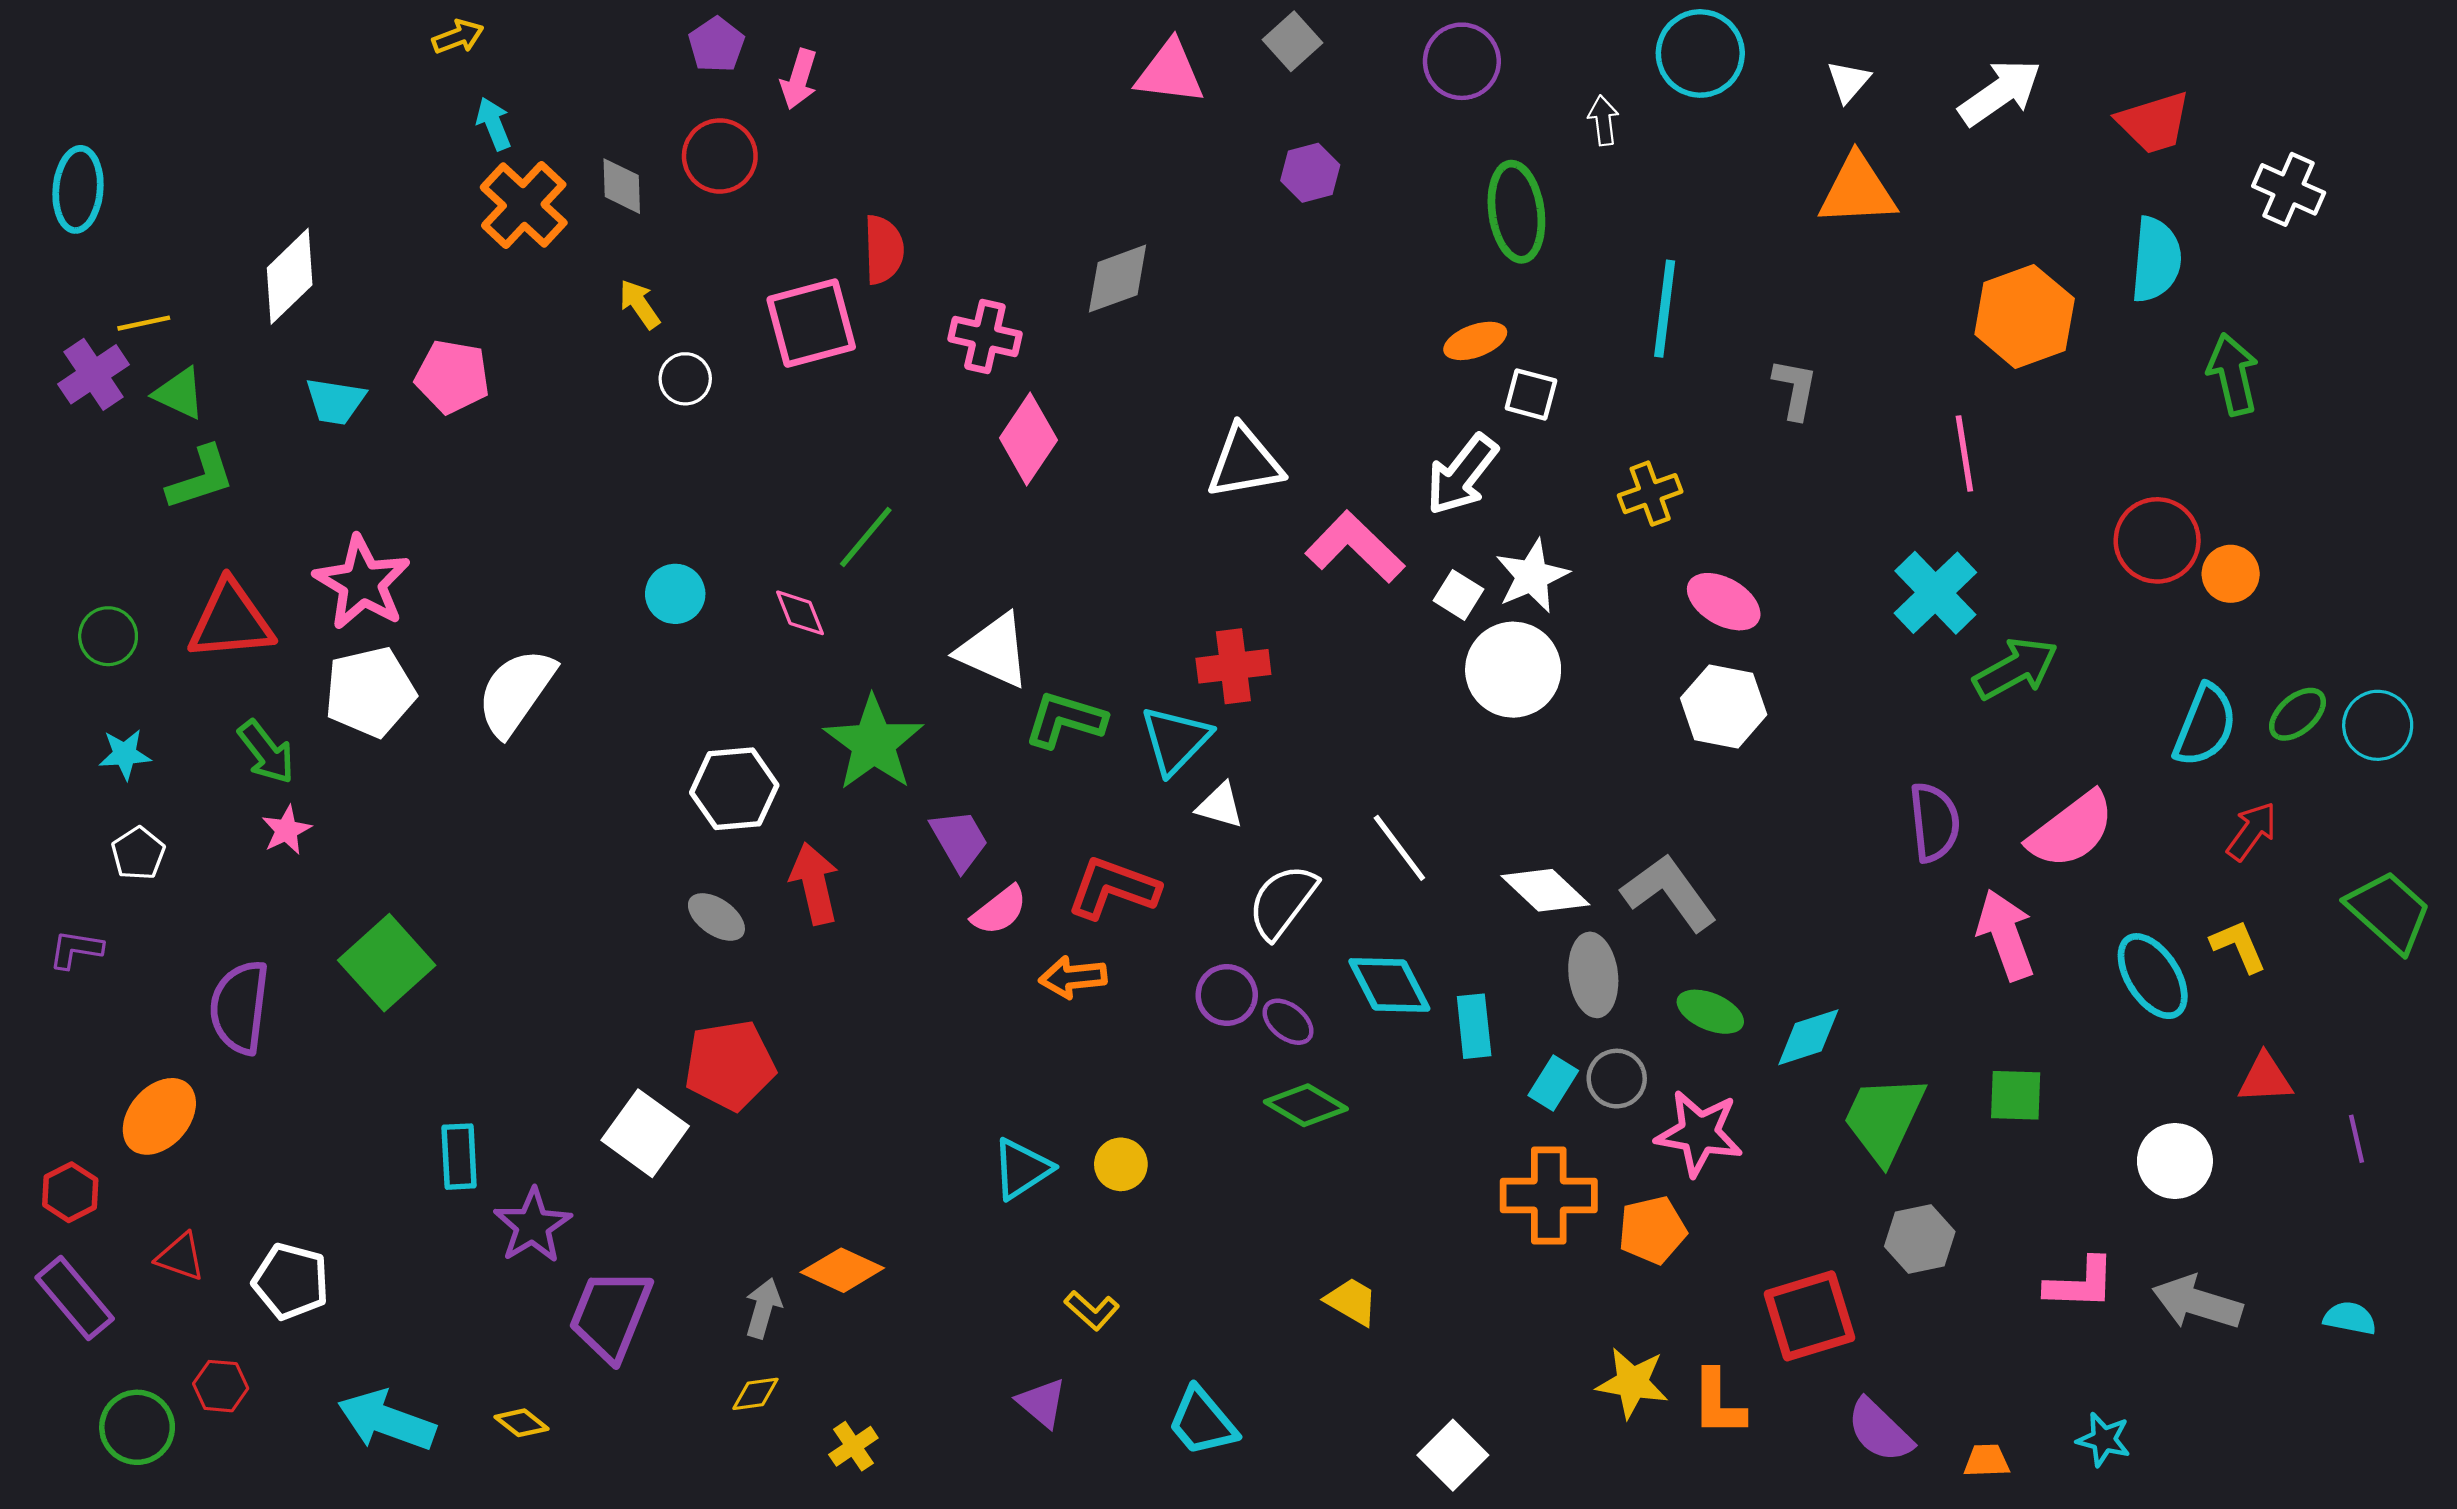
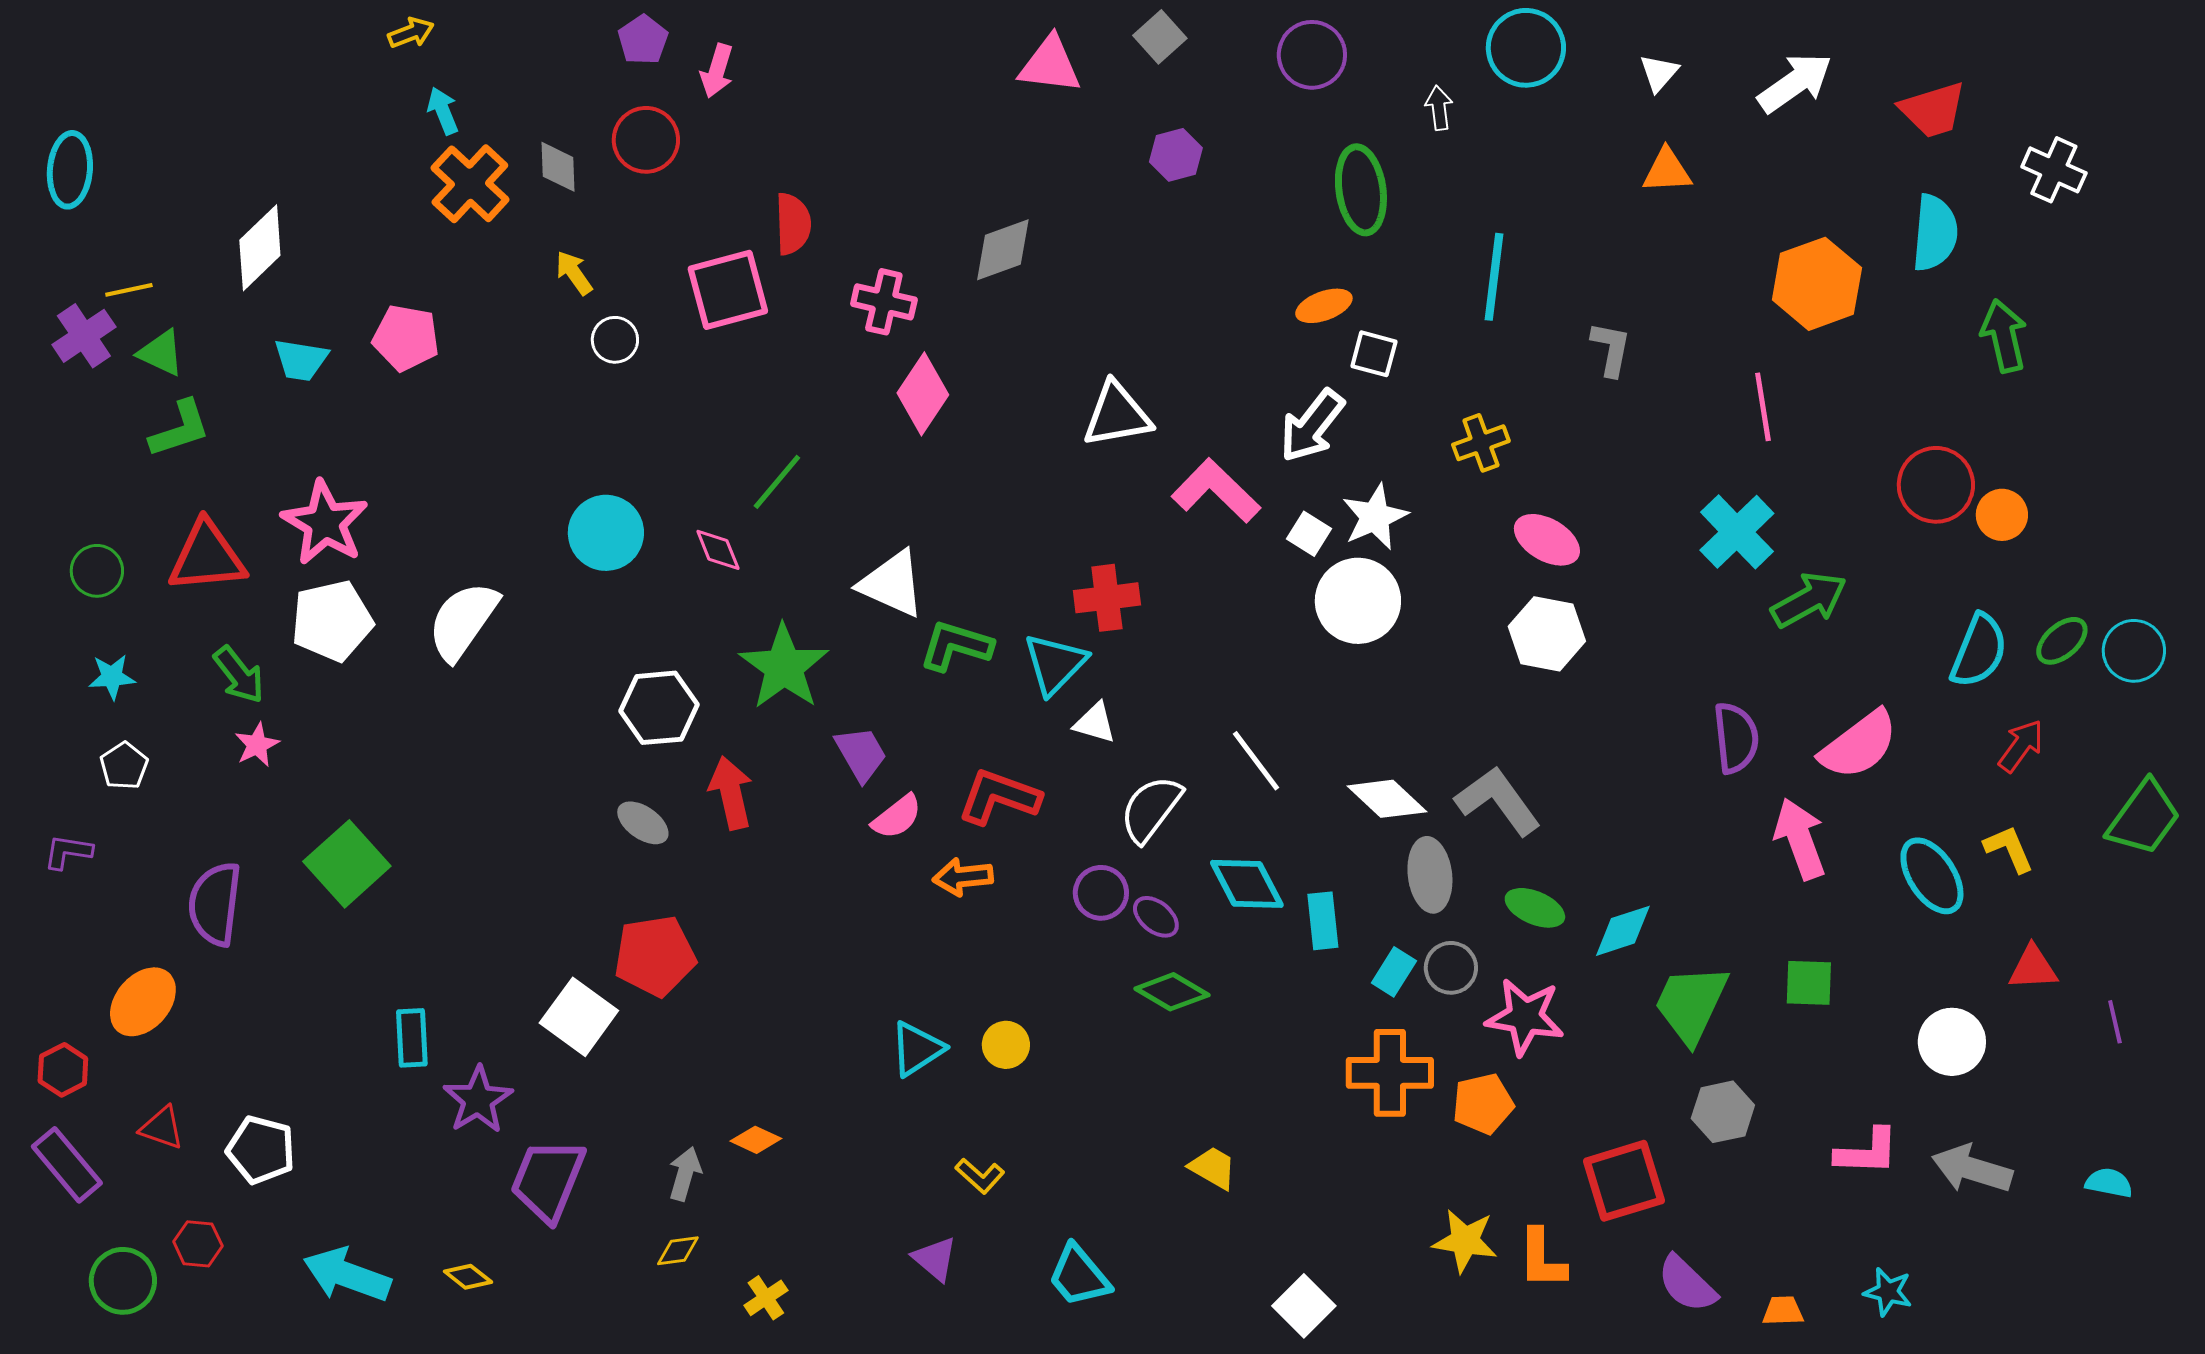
orange triangle: (1857, 191) -> (1667, 171), size x0.7
cyan circle: (675, 594) -> (606, 533), size x1.4
green trapezoid: (2389, 911) -> (2144, 818), turned 84
orange diamond: (842, 1270) -> (756, 1140), size x0.7

